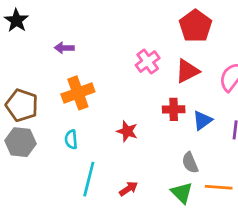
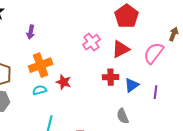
purple arrow: (64, 48) -> (31, 32), turned -80
red star: (127, 131) -> (64, 82), moved
cyan semicircle: (71, 139) -> (40, 90), moved, turned 80

